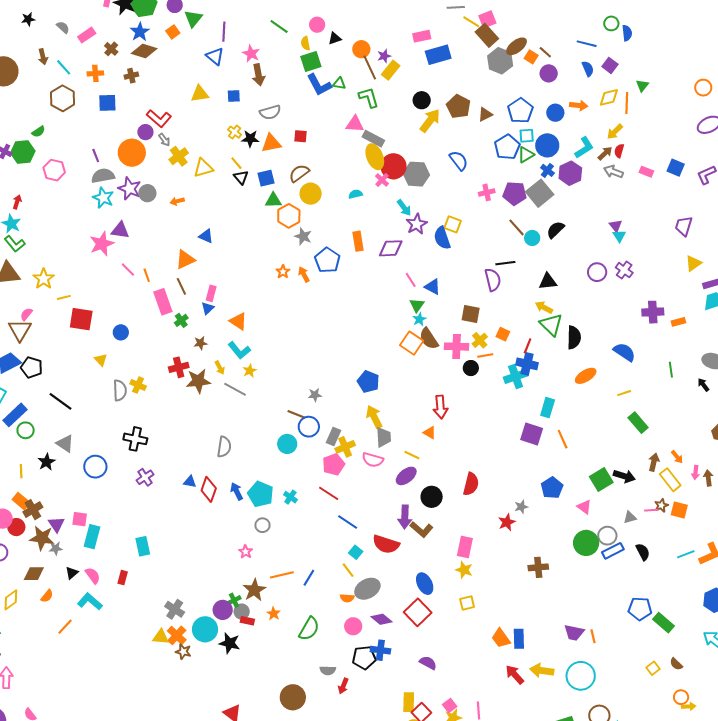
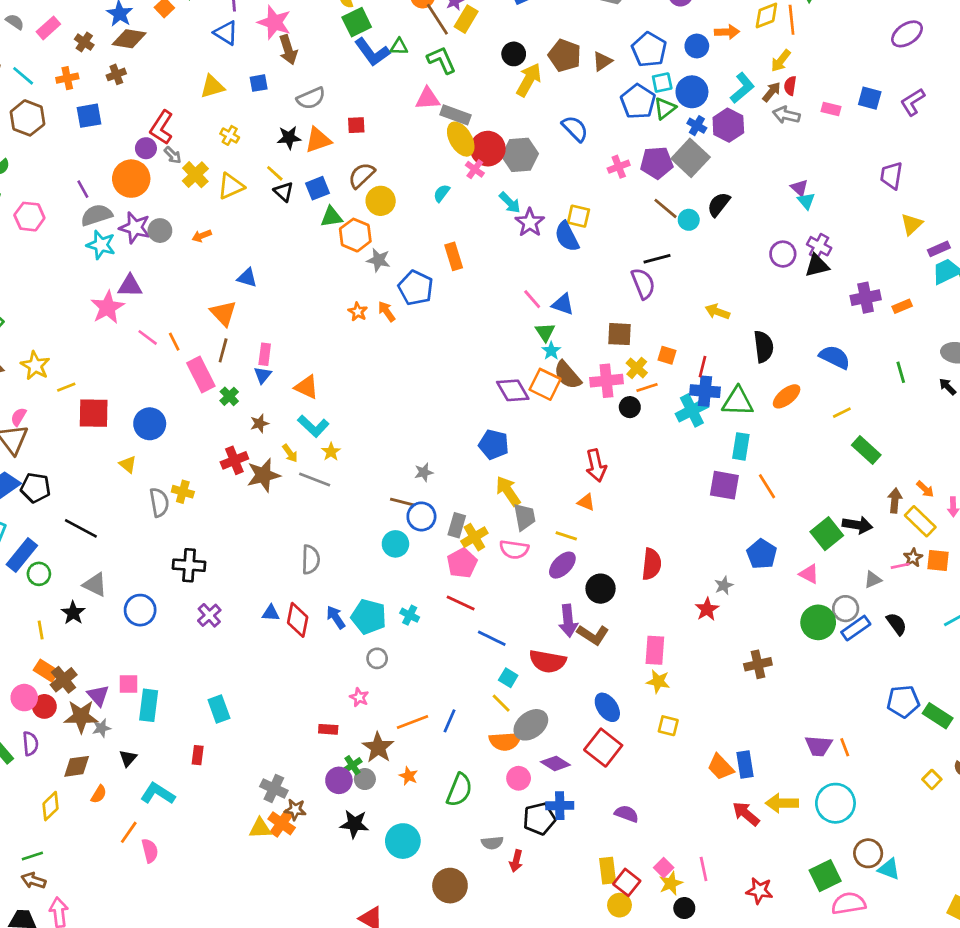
pink star: (251, 54) -> (274, 22), size x1.4
red L-shape: (159, 119) -> (162, 127), turned 90
yellow cross: (235, 132) -> (230, 135), moved
cyan semicircle: (356, 194) -> (442, 193), turned -32
purple diamond: (391, 248) -> (513, 390), moved, turned 70
orange triangle: (185, 259) -> (223, 313), turned -40
black triangle: (548, 282) -> (817, 266), moved
brown line: (181, 286) -> (223, 350), turned 48
green triangle: (551, 325) -> (738, 401), moved, turned -35
blue circle: (121, 332) -> (150, 424), size x1.5
pink semicircle: (93, 576) -> (150, 851), moved, turned 30
orange semicircle: (347, 598) -> (505, 741), size x1.6
yellow square: (467, 603) -> (668, 726), turned 35
red rectangle: (247, 621) -> (328, 729), moved
cyan circle: (205, 629) -> (403, 841), moved
brown star: (183, 652) -> (295, 810), moved

